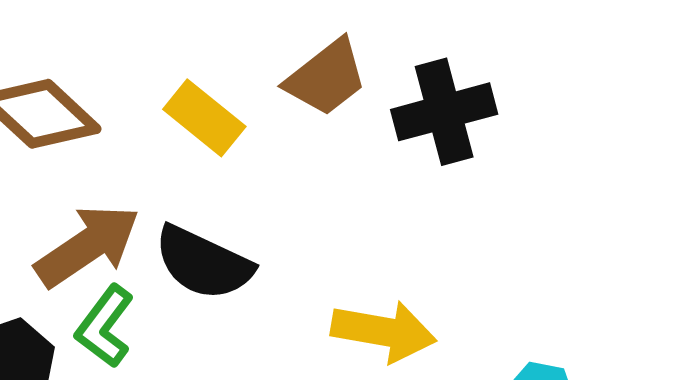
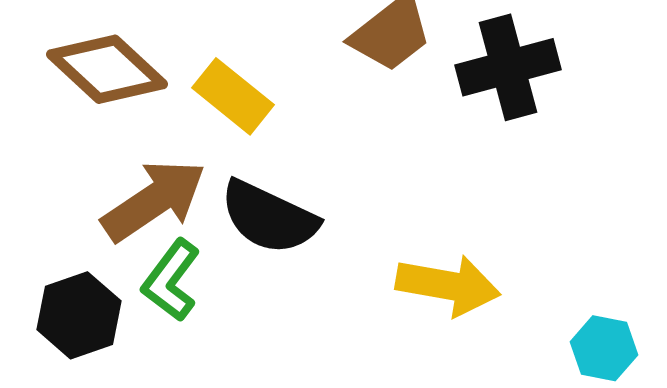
yellow rectangle: (204, 118) -> (233, 96), moved

